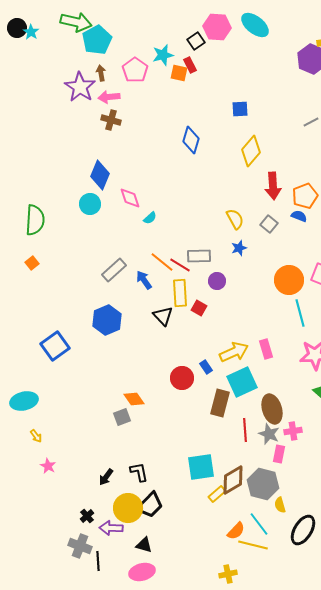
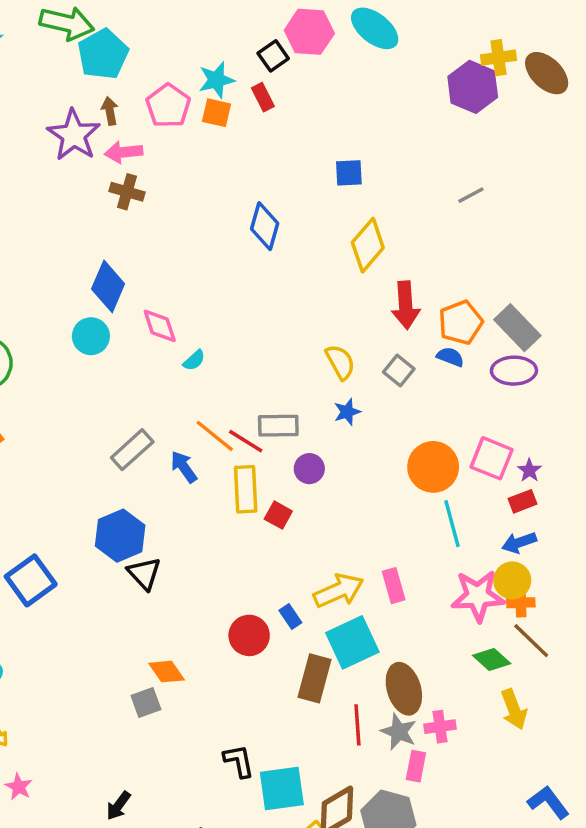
orange square: (179, 73) -> (216, 113), moved
black triangle: (163, 316) -> (144, 574), moved
black L-shape: (139, 472) -> (239, 761), moved

